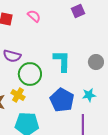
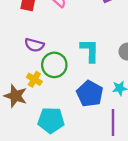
yellow cross: (18, 95) -> (34, 79), moved

